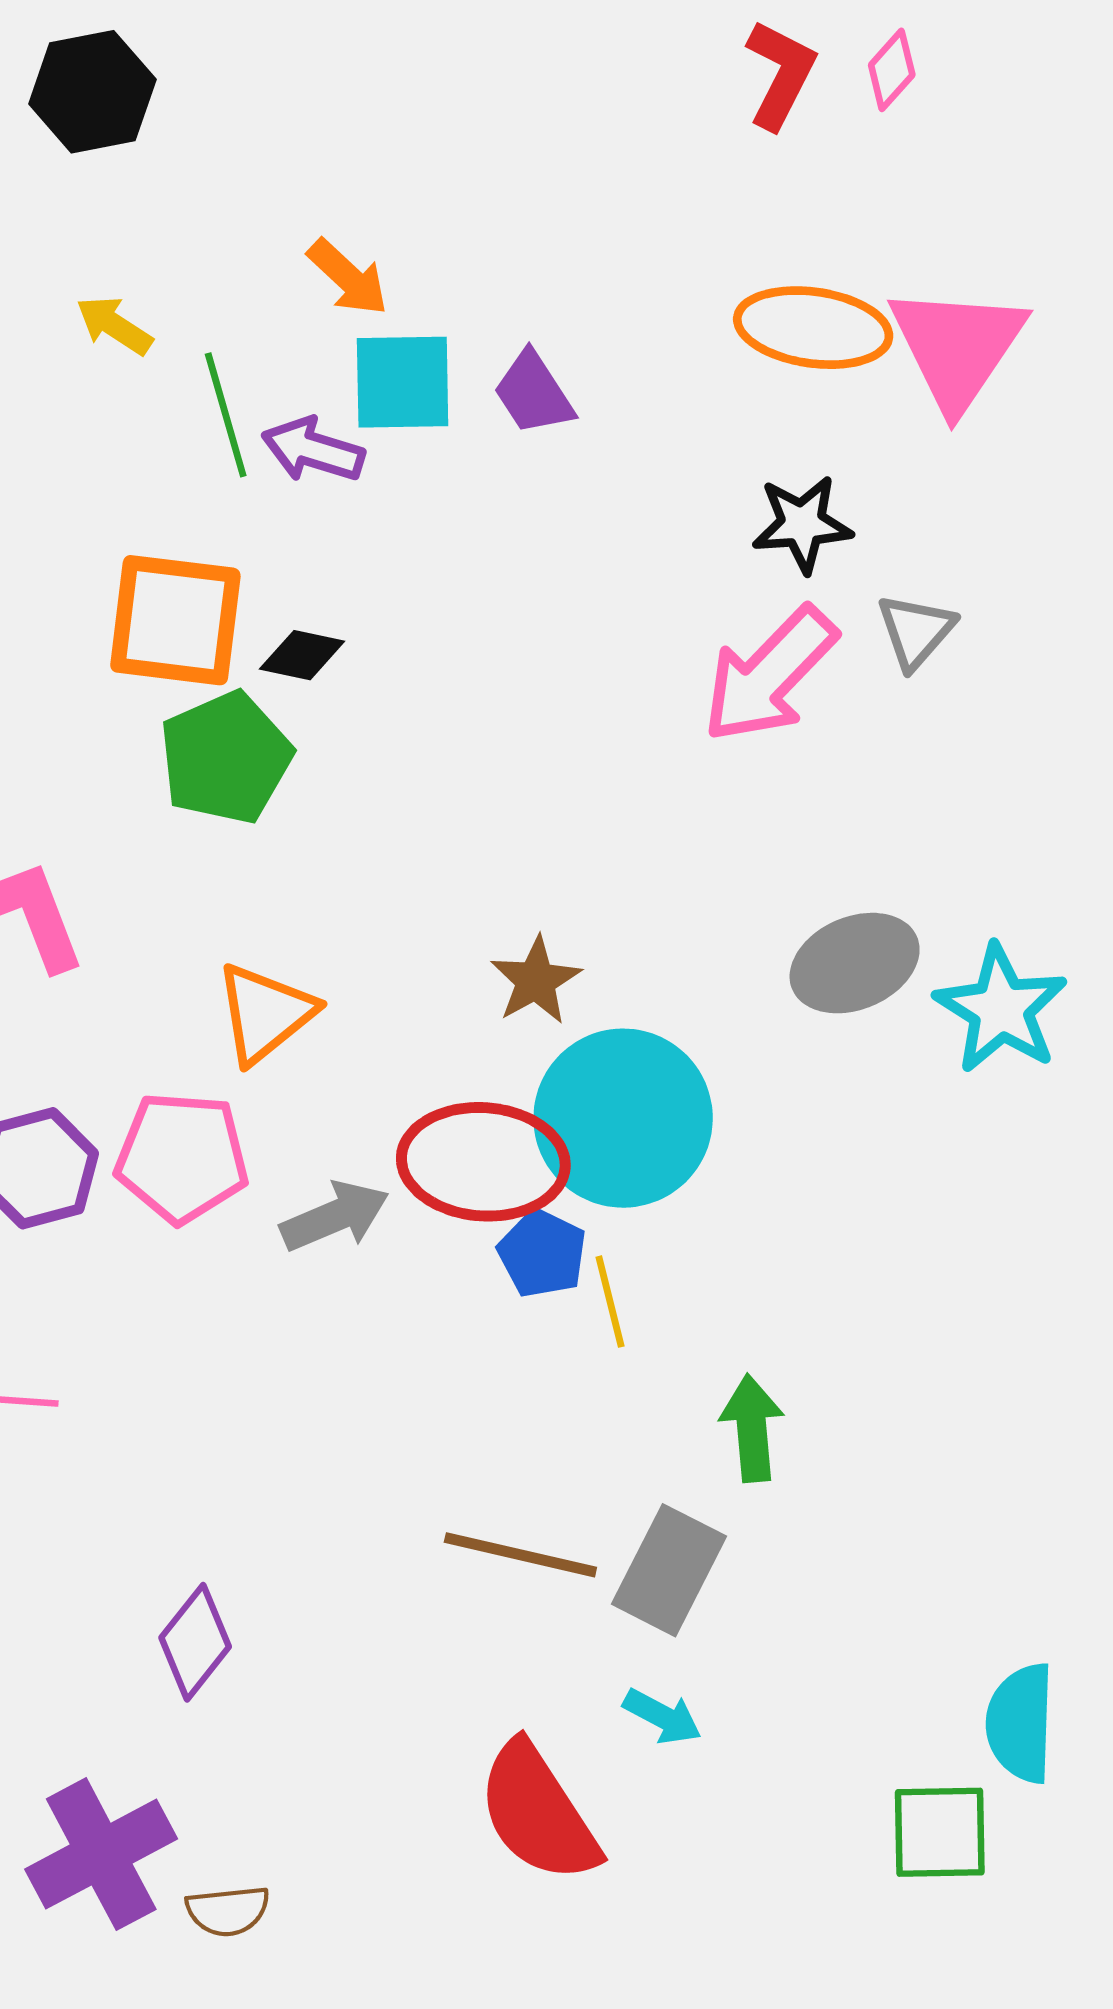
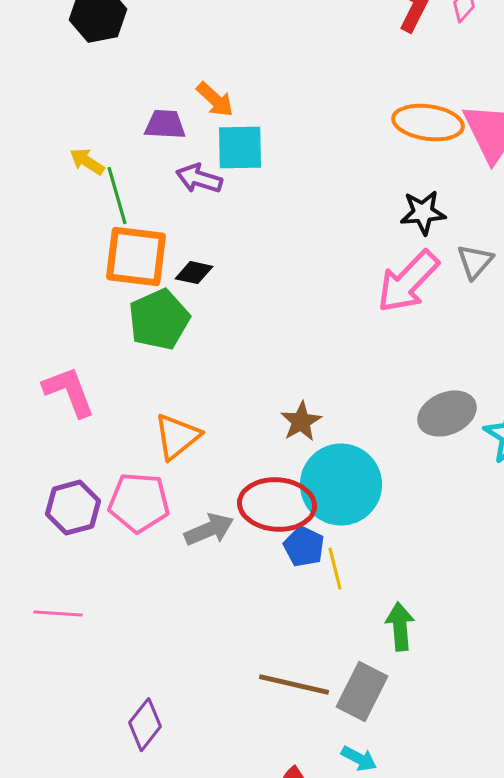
yellow arrow: (114, 325) -> (87, 162), moved
purple trapezoid: (534, 393) -> (165, 125), moved, turned 126
green line: (226, 415) -> (117, 196), moved

